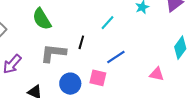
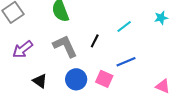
gray L-shape: (53, 53) -> (65, 46), turned 48

